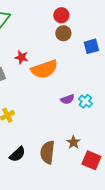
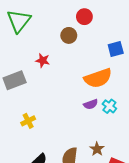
brown circle: (63, 33) -> (69, 35), moved
orange semicircle: (44, 69) -> (98, 78), moved

